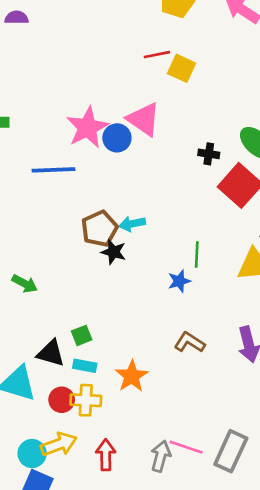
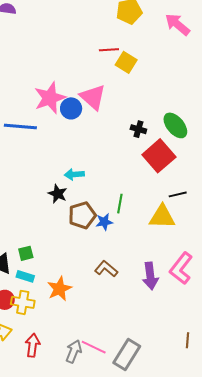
brown pentagon: (99, 229) -> (82, 215), moved

